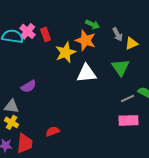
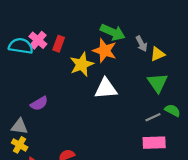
green arrow: (93, 24) -> (113, 32), size x1.5
red rectangle: (46, 34) -> (59, 44), turned 40
green triangle: (121, 67) -> (158, 83), moved

